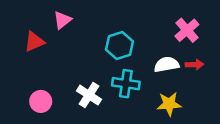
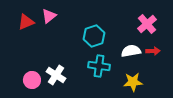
red triangle: (34, 42) -> (26, 22), moved
white cross: (89, 95) -> (56, 75), moved

